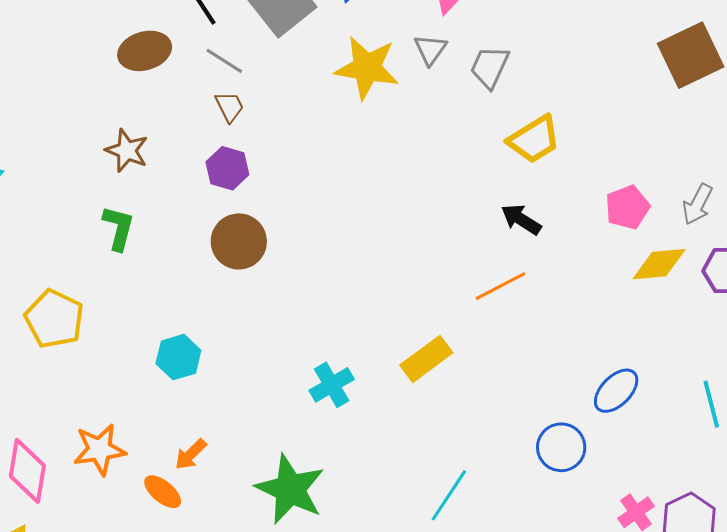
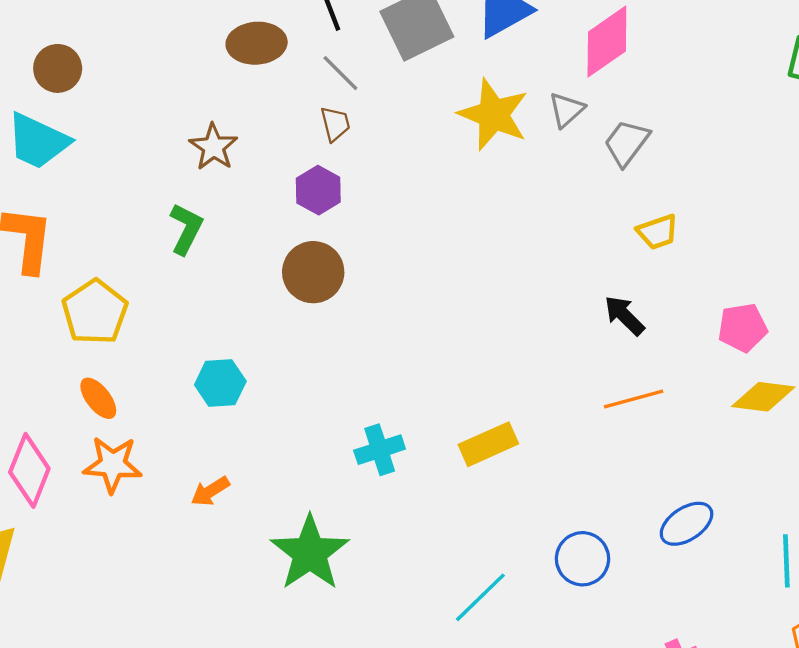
yellow trapezoid: (534, 139) -> (658, 232), size x0.7
orange line: (501, 286) -> (634, 399), moved
blue circle: (561, 447) -> (583, 559), moved
orange ellipse: (163, 492) -> (98, 398), moved

